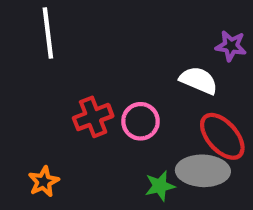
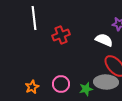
red cross: (93, 117) -> (61, 35), moved
pink circle: (140, 121) -> (61, 84), moved

